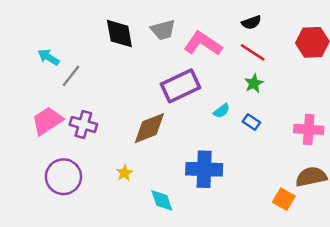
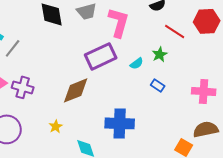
pink L-shape: (203, 44) -> (119, 22), turned 72
red line: (253, 52) -> (175, 31), moved
cyan semicircle: (222, 111) -> (137, 63), moved

